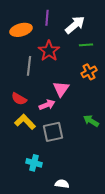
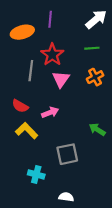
white arrow: (75, 25) -> (96, 19), moved
pink triangle: (61, 89) -> (61, 79), moved
gray square: (53, 132) -> (67, 154), moved

